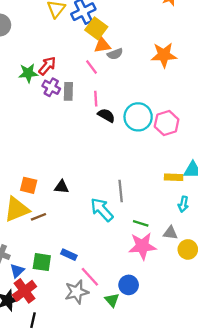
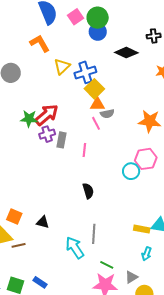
red arrow: (47, 66) -> (47, 115), size x1.4
pink line: (92, 67) -> (96, 123), moved
purple cross: (51, 87) -> (47, 134), turned 35
black semicircle: (106, 115) -> (88, 191), moved, turned 35
cyan circle: (138, 117) -> (131, 171), moved, size x0.7
pink hexagon: (167, 123) -> (146, 159), moved
gray triangle: (170, 233) -> (131, 277), turned -48

